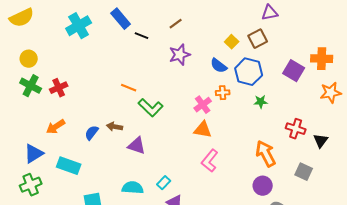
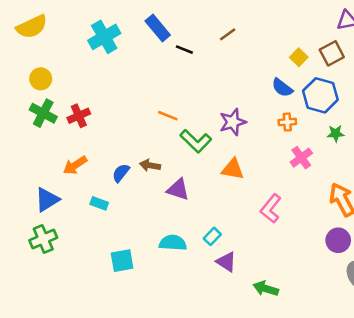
purple star: (180, 55) -> (233, 122), moved
pink cross: (203, 105) -> (301, 158), moved
orange triangle: (203, 130) -> (233, 169), moved
cyan rectangle: (69, 166) -> (99, 203), moved, size x0.6

